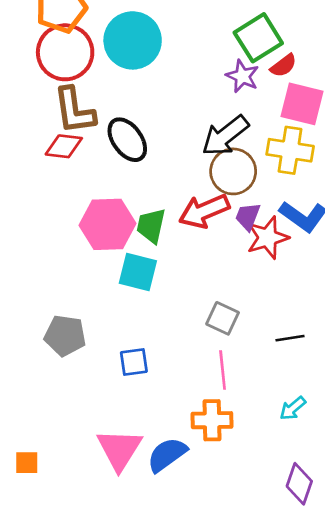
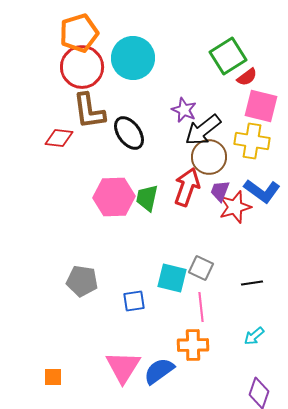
purple star: (242, 76) -> (184, 110), moved
red diamond: (64, 146) -> (59, 138), moved
red arrow: (204, 211) -> (187, 187), turned 132
cyan square: (138, 272) -> (172, 278), moved

